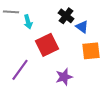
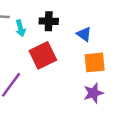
black cross: (66, 16) -> (49, 21), moved, turned -35
purple star: (64, 77) -> (93, 93), moved

